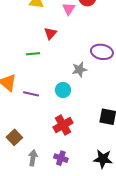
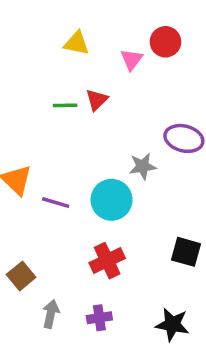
green line: (33, 54) -> (65, 105), moved
cyan circle: (63, 90) -> (112, 200), size x1.5
purple cross: (61, 158) -> (99, 318), turned -32

